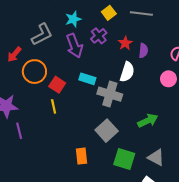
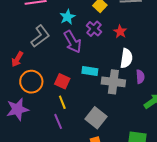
purple semicircle: (143, 51) -> (140, 77), moved
orange circle: (34, 72) -> (31, 82), moved
purple line: (19, 131) -> (58, 121), moved
gray square: (107, 131) -> (96, 118), moved

